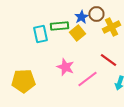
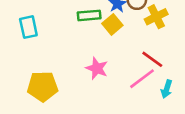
cyan rectangle: (40, 34) -> (28, 27), moved
pink line: (87, 79) -> (142, 79), moved

